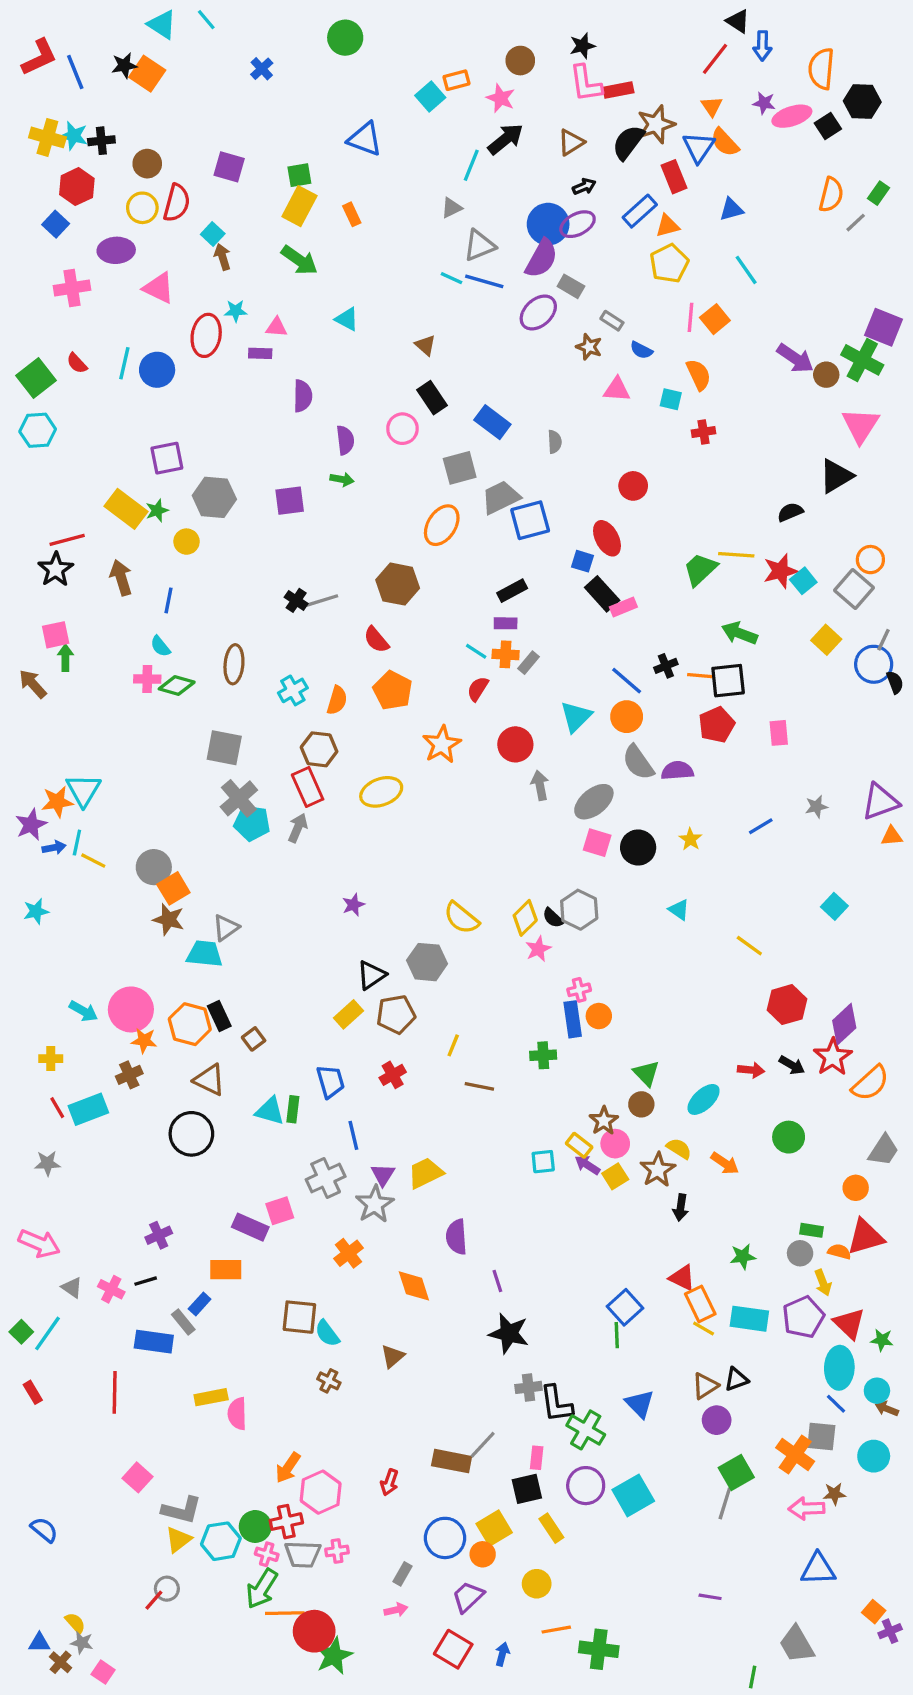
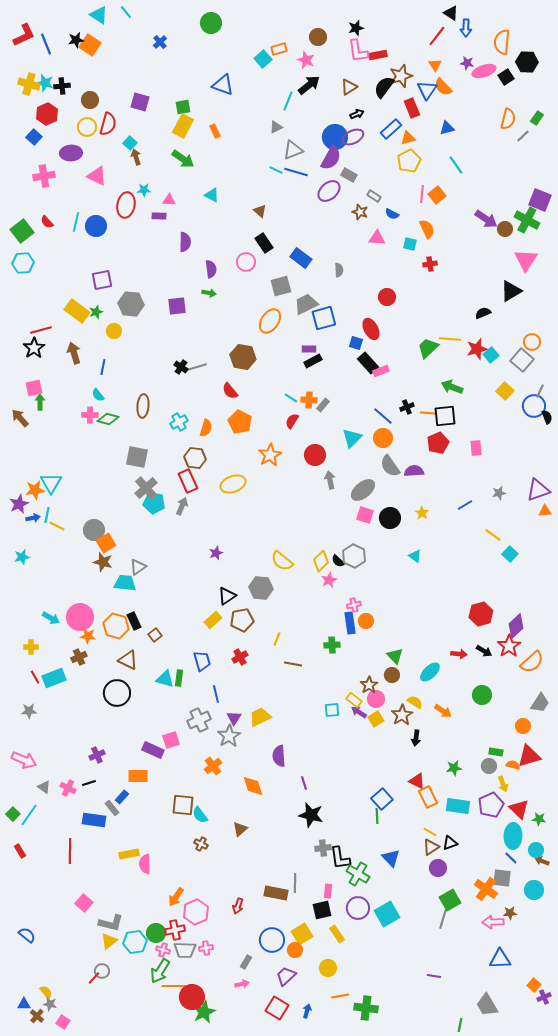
purple rectangle: (506, 623) -> (309, 349), moved
yellow line: (749, 946) -> (493, 535), moved
yellow line: (704, 1329) -> (430, 832), moved
gray line: (483, 1445) -> (295, 883), turned -42

